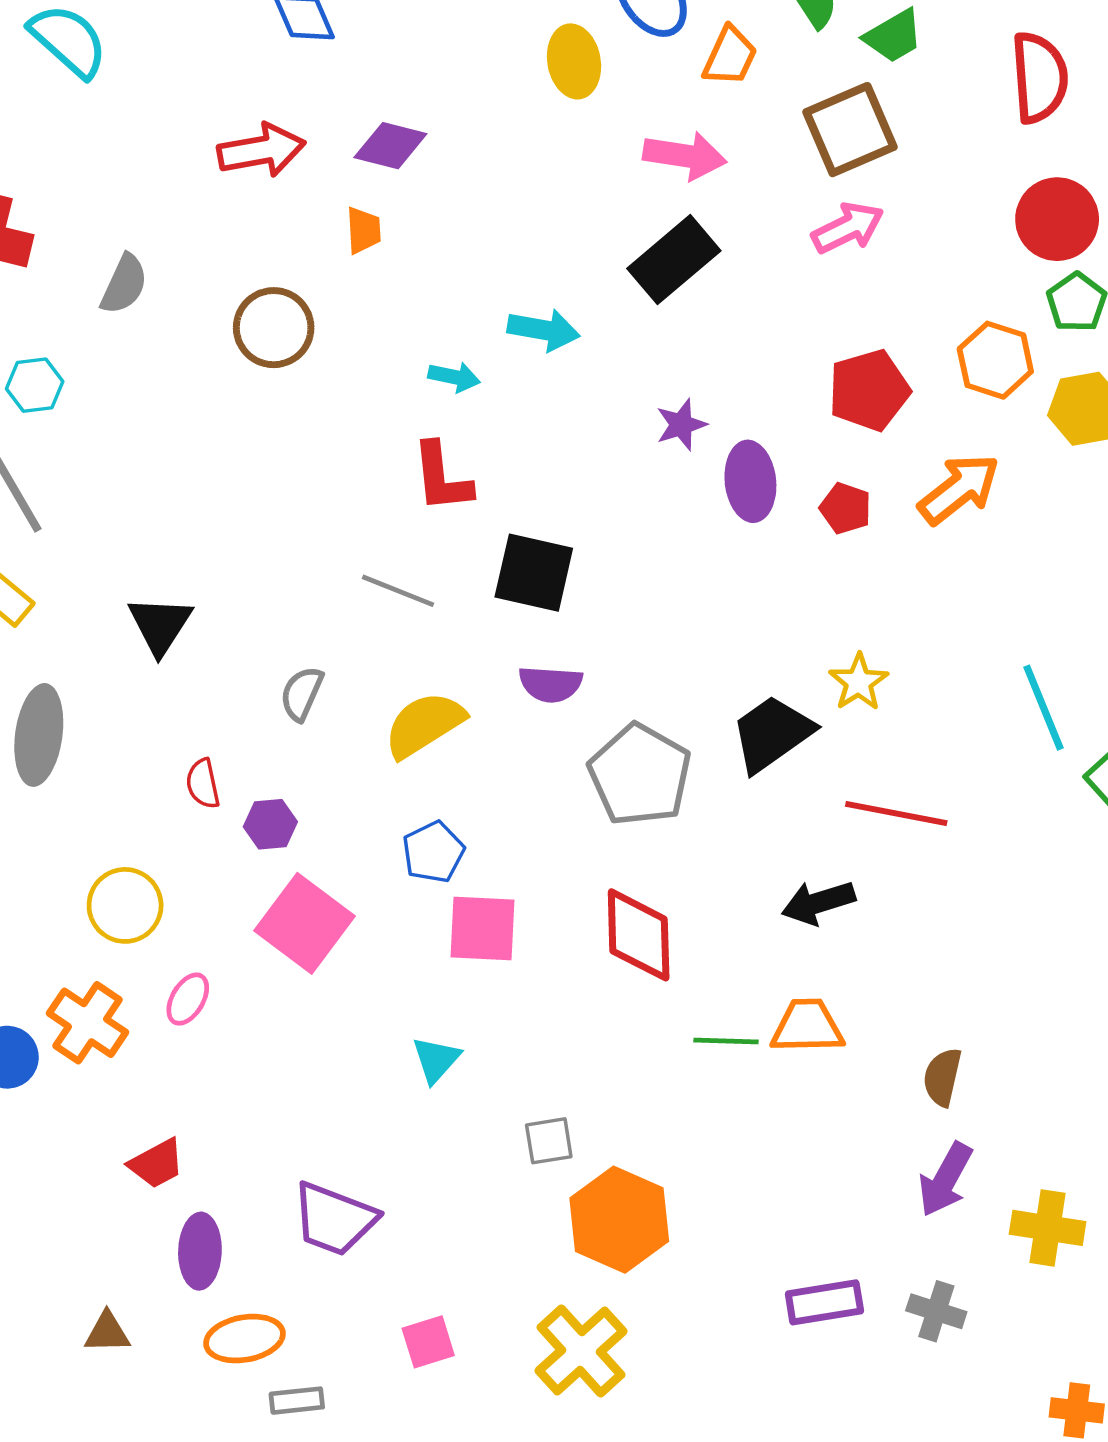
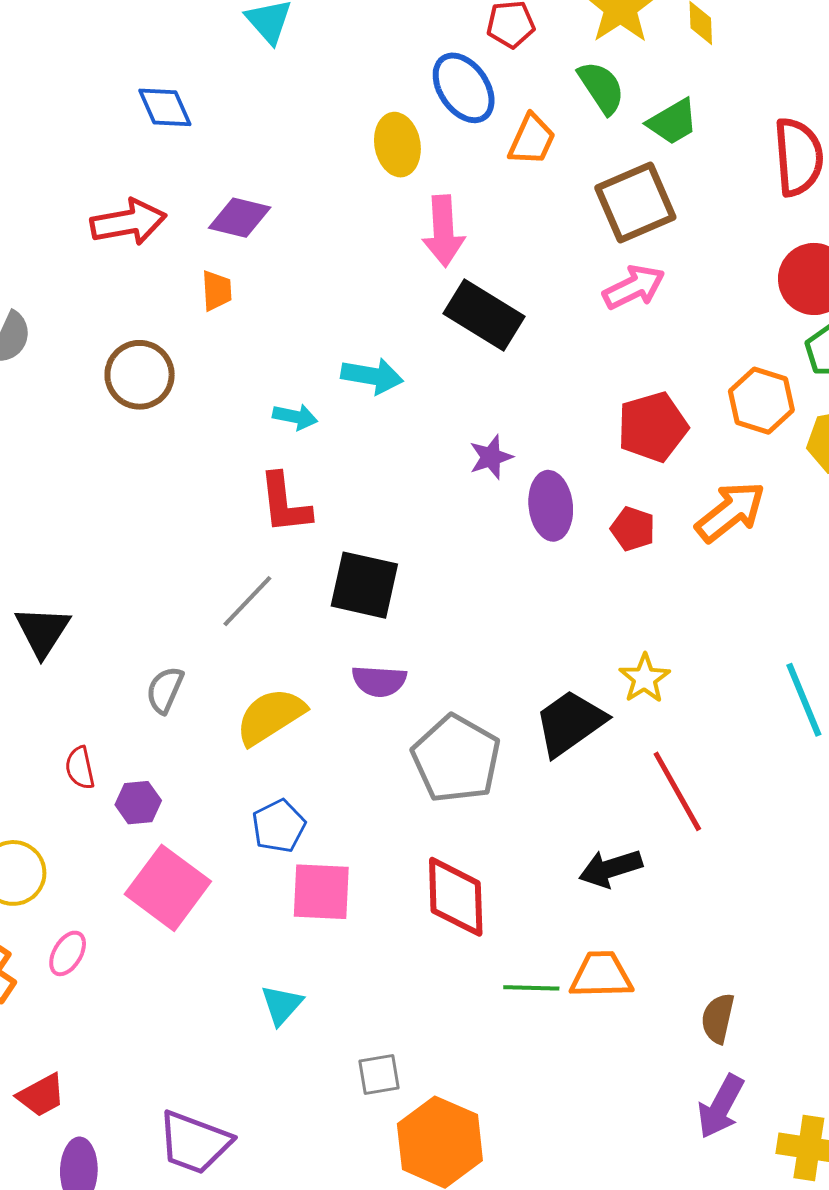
pink arrow: (685, 156) -> (443, 231), moved, turned 78
black rectangle: (674, 260) -> (484, 315), turned 72
gray line: (398, 591) -> (247, 601), turned -68
red line: (896, 813) -> (677, 791), turned 50

